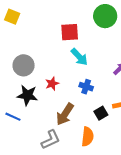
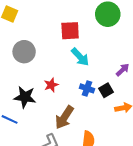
gray circle: (24, 65) -> (24, 52), moved
black square: (101, 113) -> (106, 90), moved

